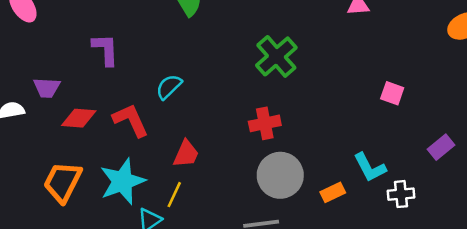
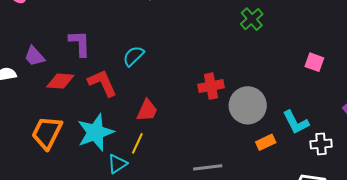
purple L-shape: (105, 50) -> (80, 43), moved
green cross: (276, 56) -> (252, 19), moved, size x0.7
purple trapezoid: (47, 88) -> (34, 56), turned 45
gray circle: (280, 175) -> (248, 105), moved

